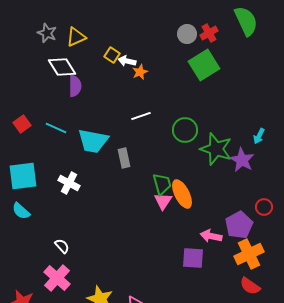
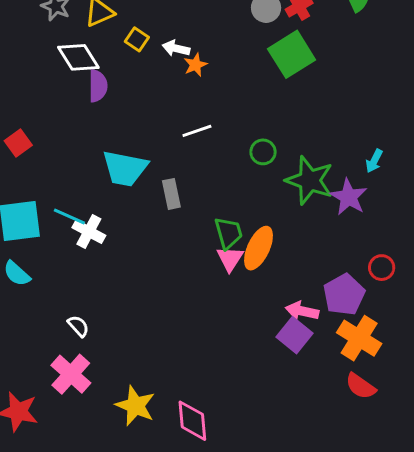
yellow square: (112, 55) -> (137, 39), moved
cyan line: (56, 128) -> (69, 216), moved
green circle: (185, 130) -> (263, 152), size x0.7
orange ellipse: (182, 194) -> (258, 248), turned 52
orange cross: (249, 254) -> (359, 338), turned -32
purple square: (193, 258) -> (295, 335), moved, turned 35

